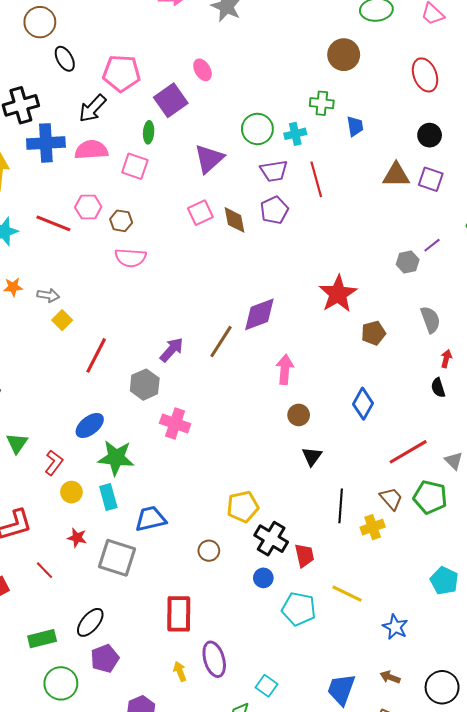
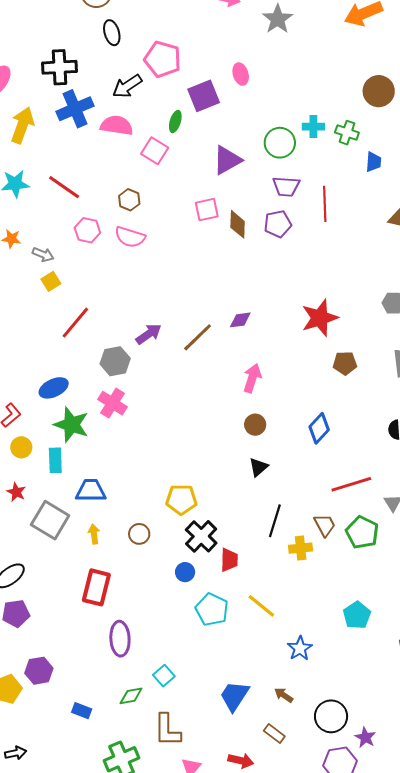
cyan cross: (295, 134) -> (313, 127), moved
blue cross: (46, 143) -> (75, 109), turned -33
pink hexagon: (88, 207) -> (87, 230), moved
purple diamond: (259, 314) -> (240, 320), size x0.6
pink cross: (175, 423) -> (112, 403), moved
yellow arrow: (180, 671) -> (94, 534), moved

